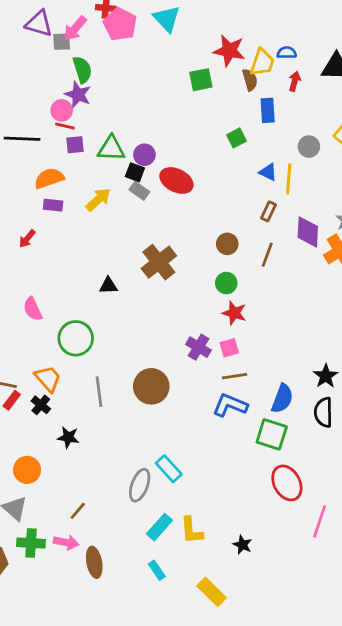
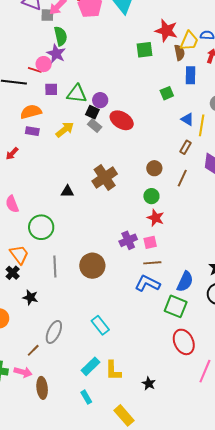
red line: (65, 126) -> (35, 70), moved
purple cross: (199, 347) -> (128, 240), turned 30
gray ellipse: (140, 485) -> (54, 332), moved

